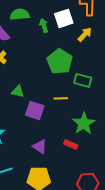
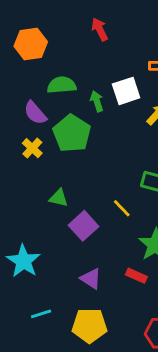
green pentagon: (60, 61) -> (72, 133), moved
yellow line: (61, 98) -> (122, 208), turned 48
purple square: (35, 110) -> (84, 226), turned 30

